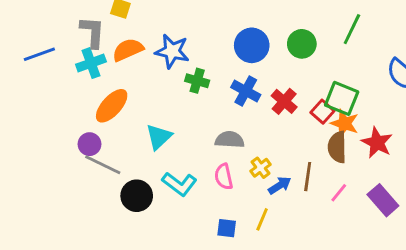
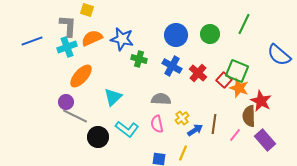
brown semicircle: (337, 147) -> (249, 116), moved

